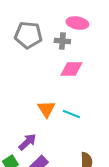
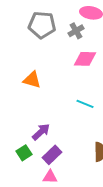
gray cross: (62, 41) -> (76, 31), turned -35
orange triangle: (46, 109) -> (32, 80), moved, turned -42

